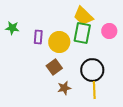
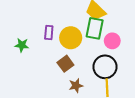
green star: (12, 28) -> (22, 45), moved
pink circle: (109, 31) -> (112, 41), moved

